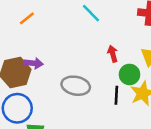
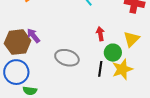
purple arrow: (33, 63) -> (33, 36), turned -140

